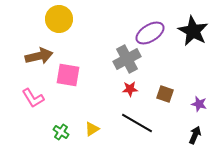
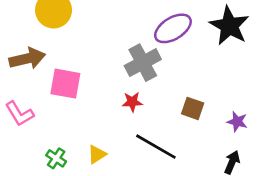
red star: (130, 89) -> (132, 102), moved

